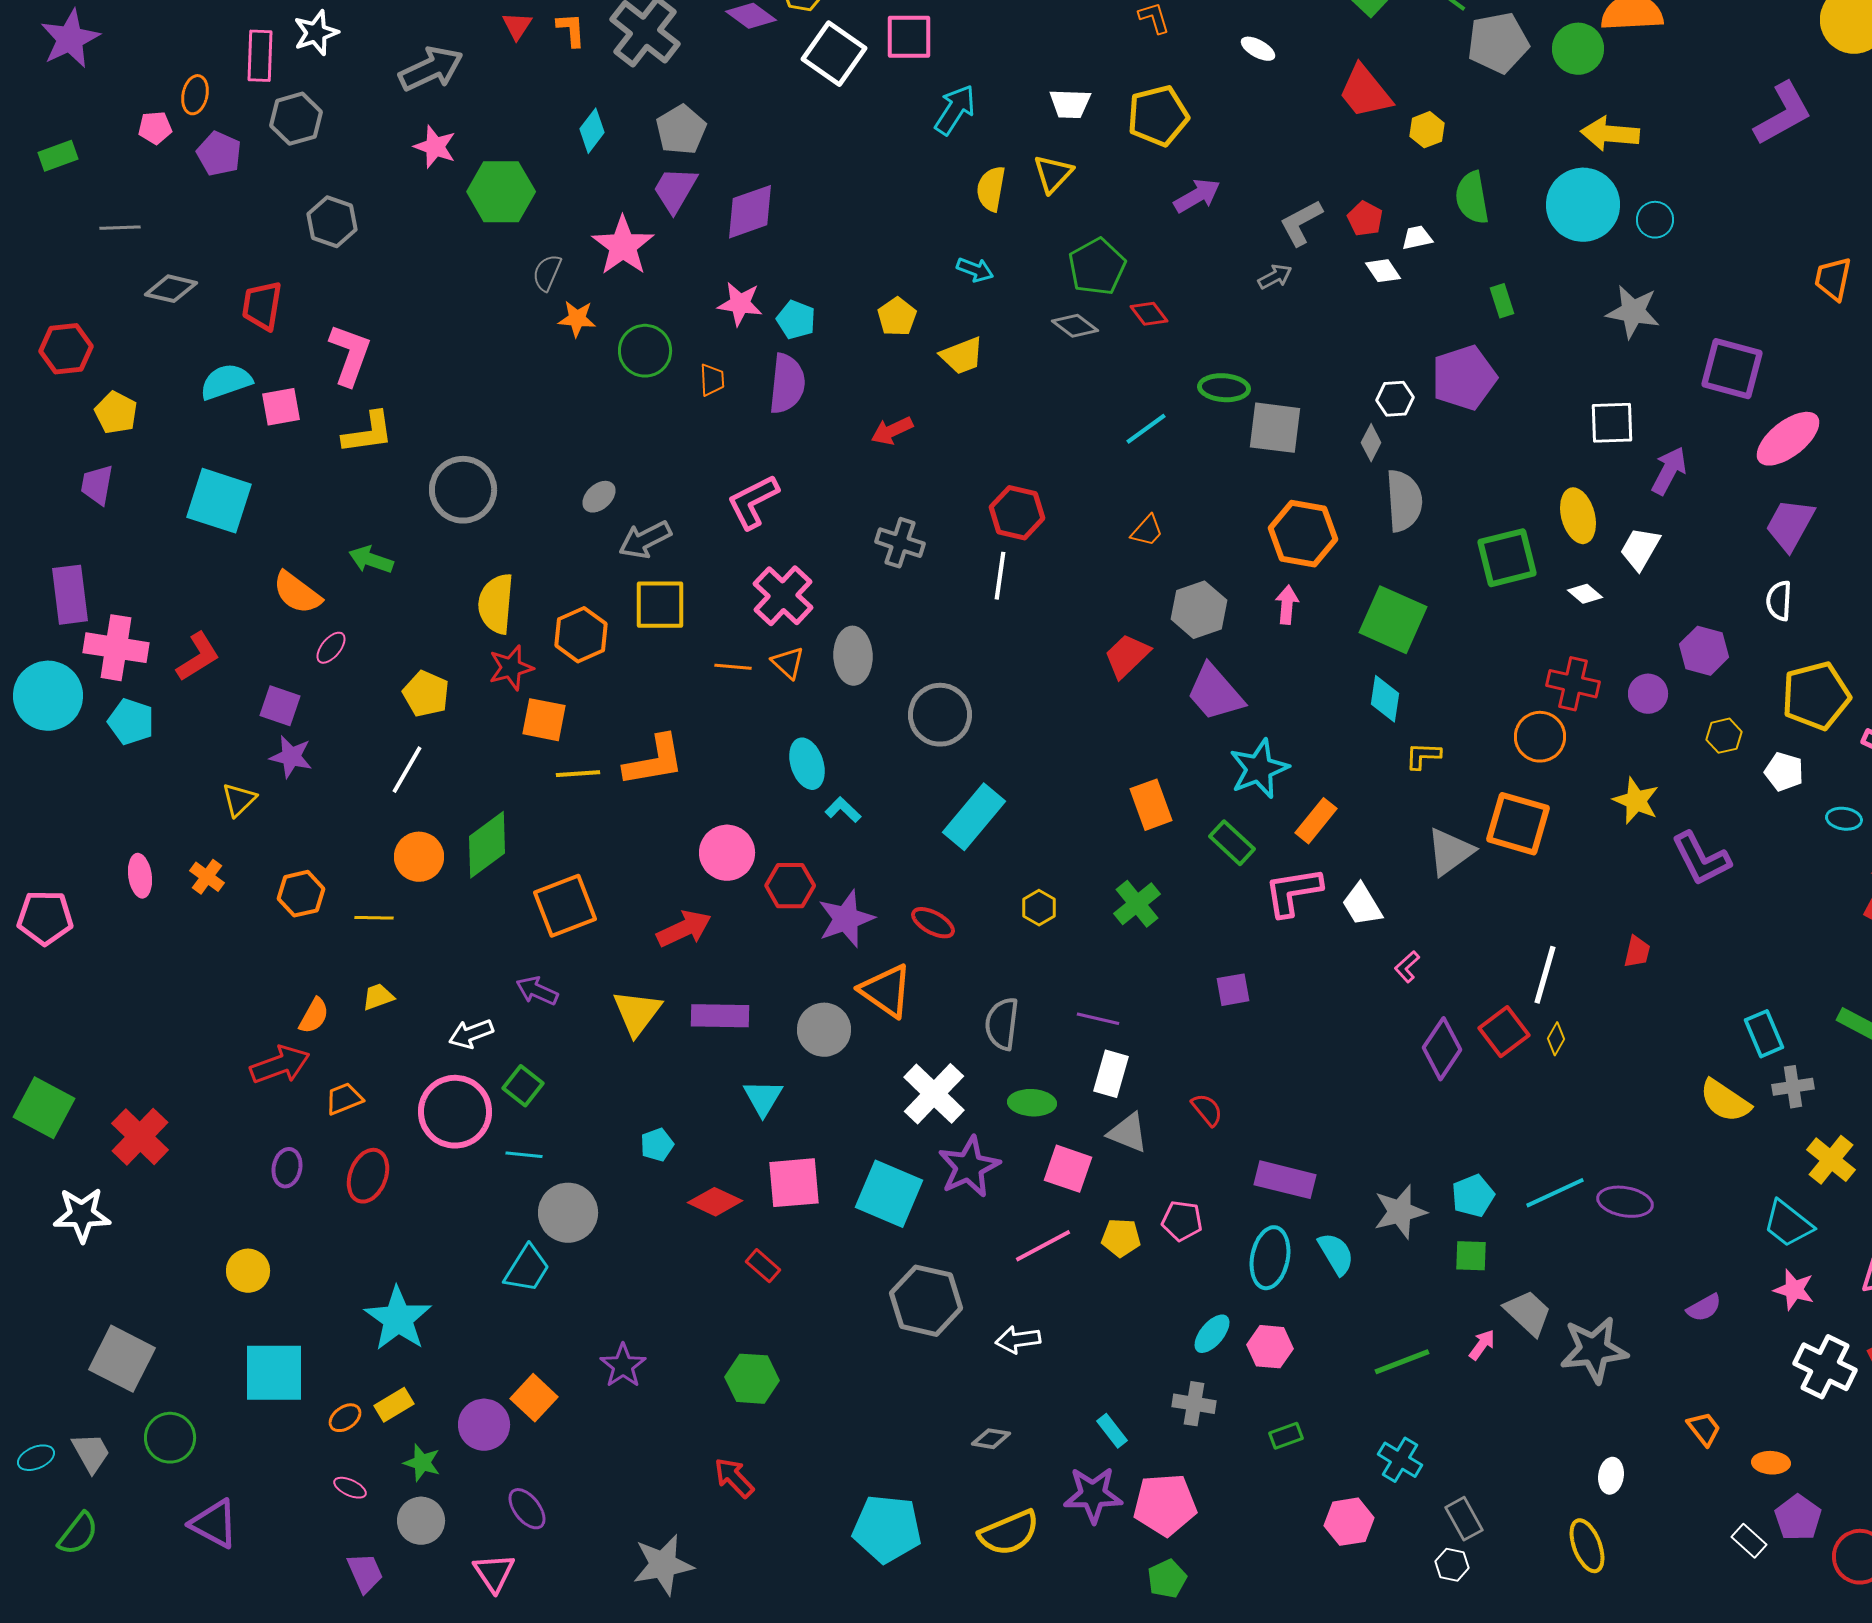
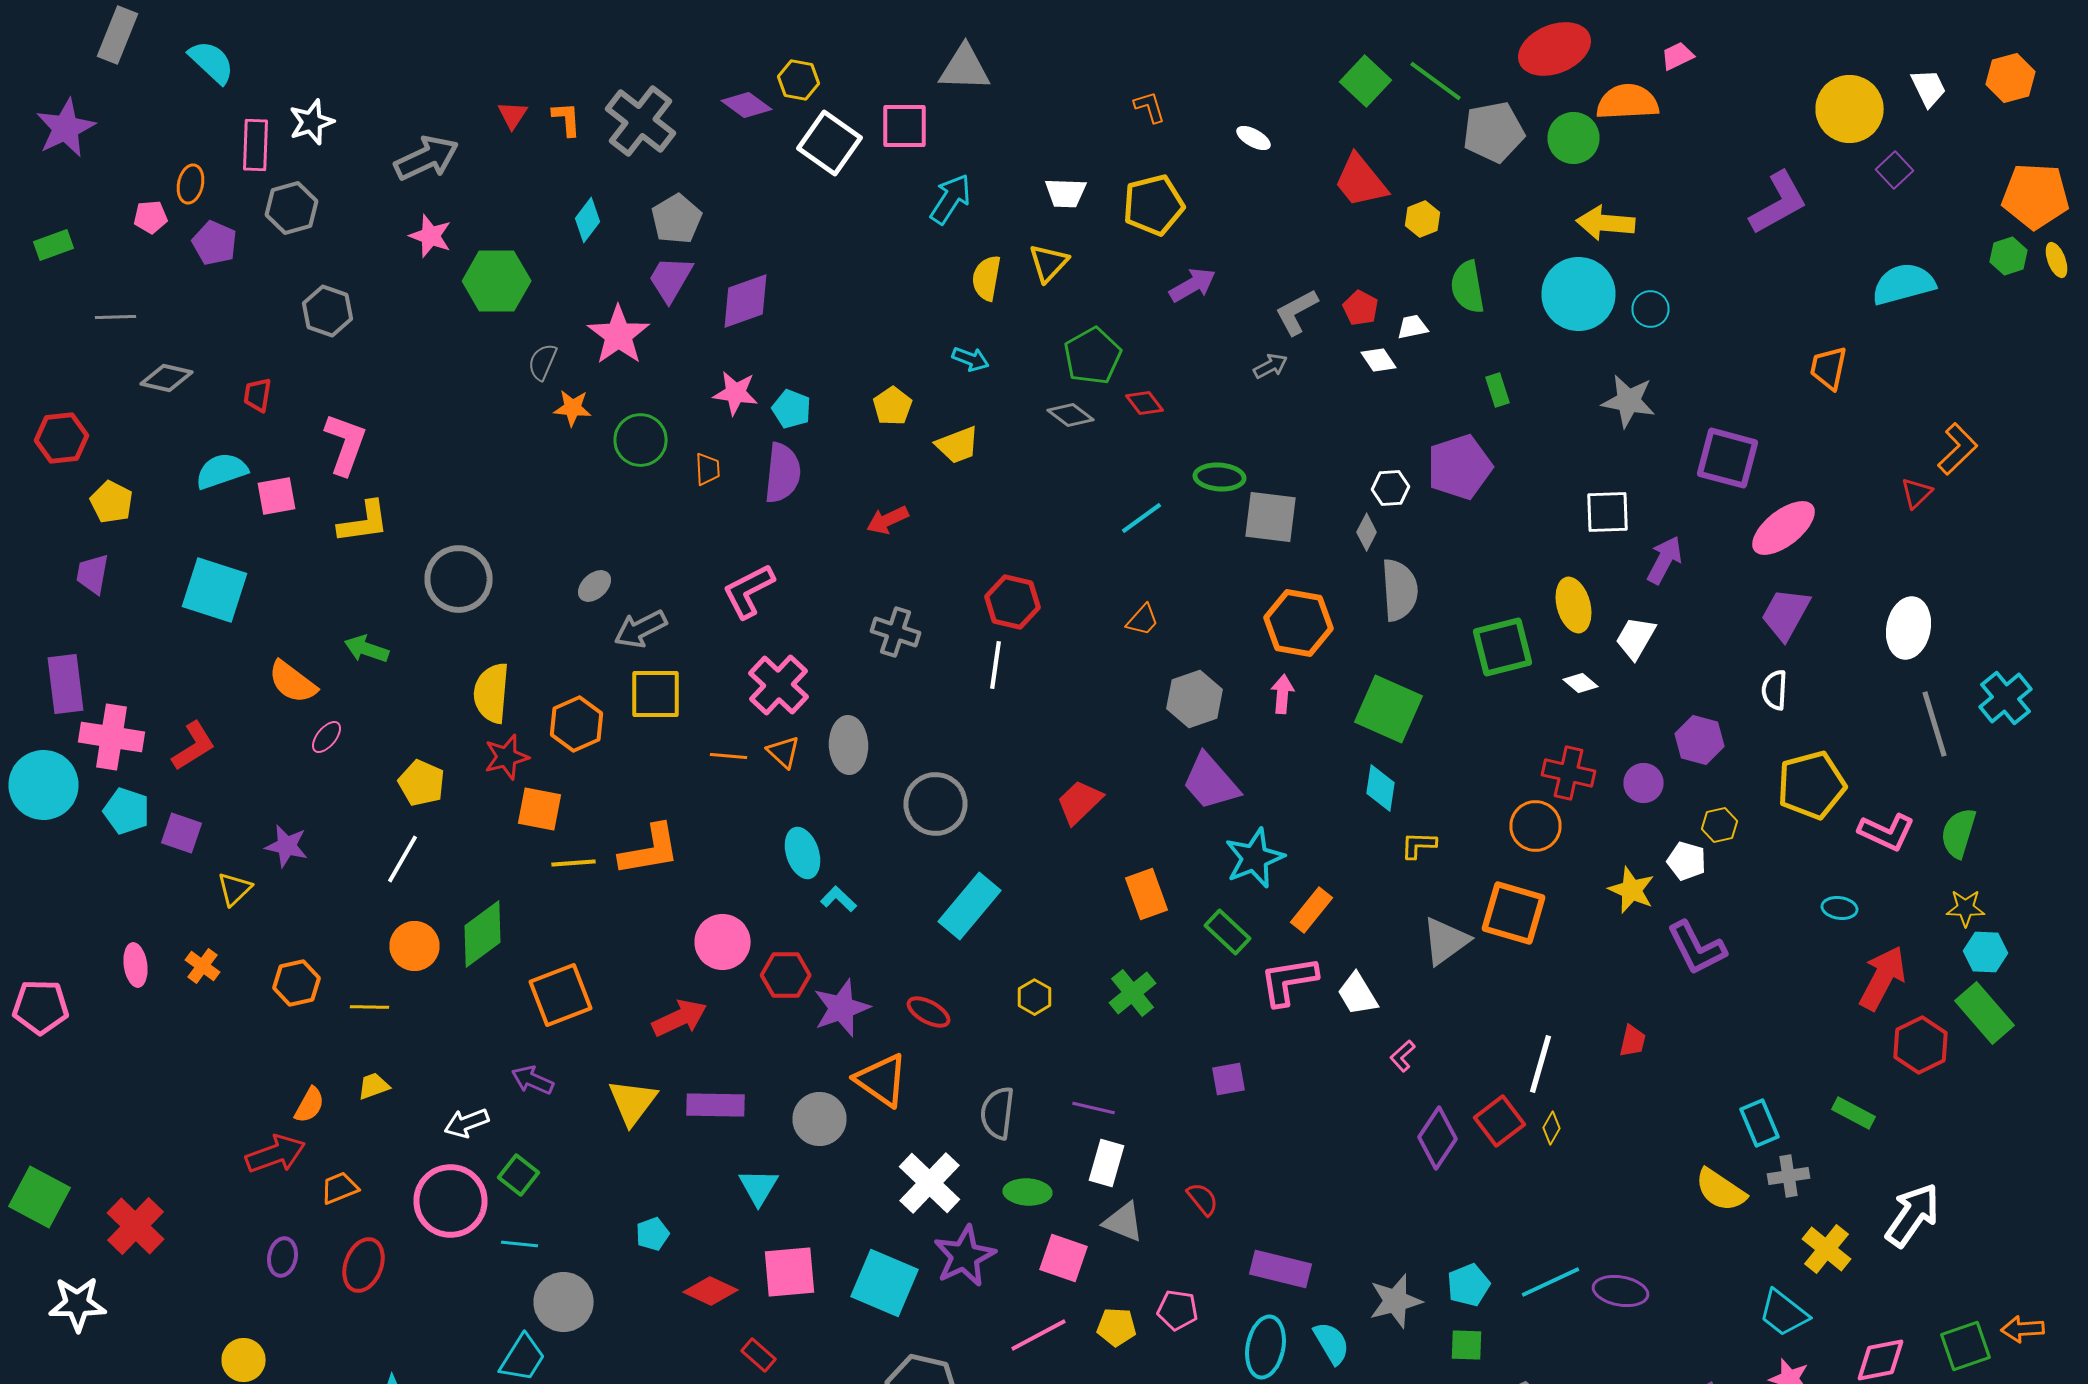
red trapezoid: (262, 306) -> (258, 395), size x0.7
red trapezoid: (1127, 656) -> (1080, 802), moved
purple square: (280, 706) -> (182, 833), moved
white pentagon: (1784, 772) -> (1686, 861), moved

